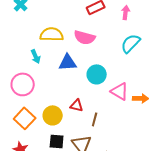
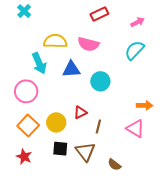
pink arrow: (126, 12) -> (138, 22), moved, turned 56
cyan arrow: (36, 56) -> (39, 63), size x1.5
pink triangle: (120, 91) -> (136, 129), moved
red triangle: (77, 105) -> (80, 112), turned -40

